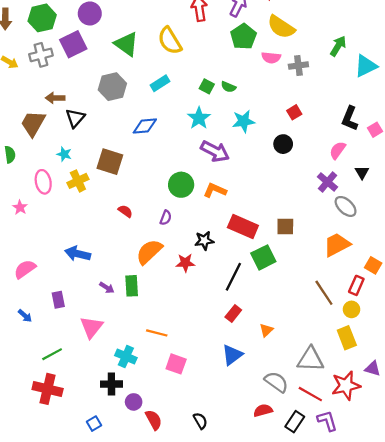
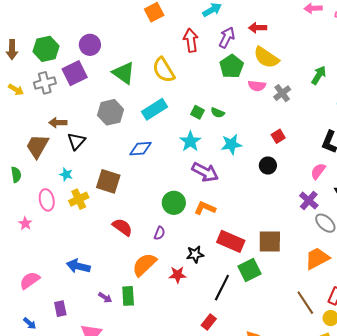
gray cross: (298, 66) -> (282, 93), turned -30
cyan rectangle: (160, 83) -> (155, 109), size x1.4
red semicircle: (125, 211) -> (122, 227), size x1.5
brown square: (285, 226) -> (270, 241), size x1.4
red rectangle: (233, 314) -> (209, 322), moved

